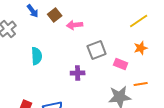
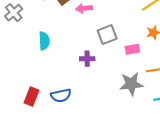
pink rectangle: (121, 64) -> (132, 49), turned -32

